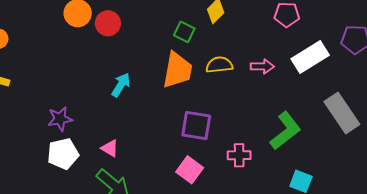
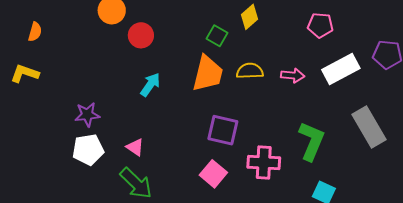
red circle: (108, 23) -> (141, 35), moved
green L-shape: (285, 131) -> (311, 141), turned -33
pink cross: (239, 155) -> (264, 162), size x1.4

